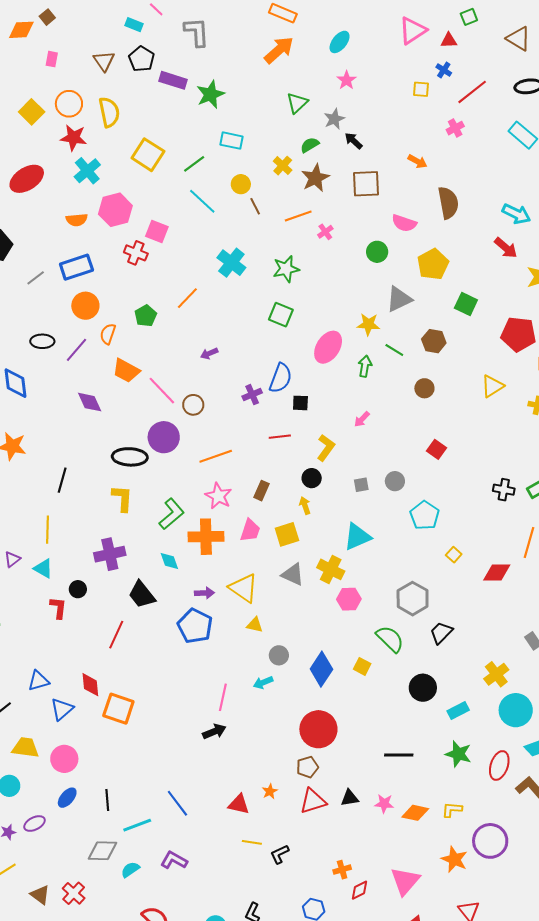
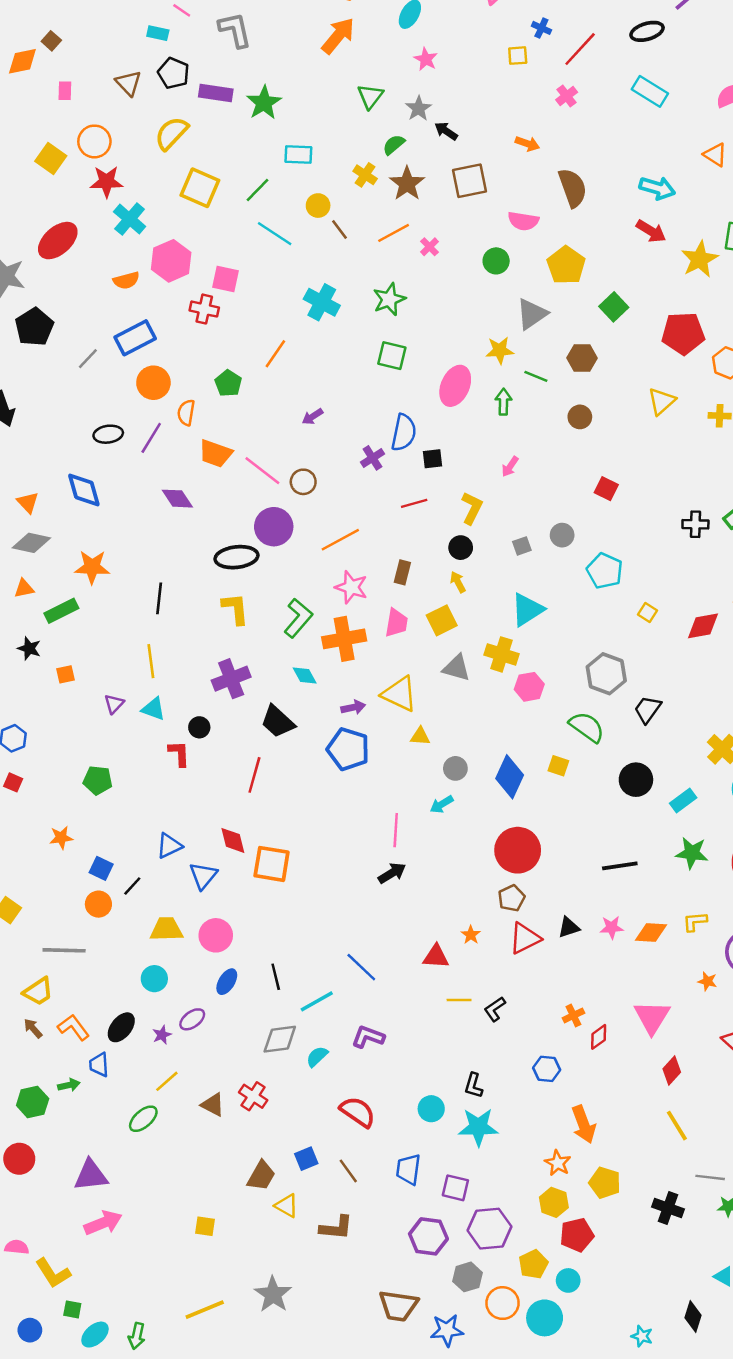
yellow semicircle: (109, 112) -> (171, 133), moved, turned -116
green square: (466, 304) -> (614, 307), turned 30
orange star: (454, 859) -> (707, 981), size x0.6

